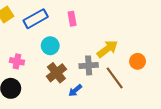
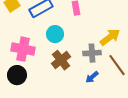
pink cross: (17, 61) -> (23, 49), size x1.6
blue arrow: (75, 90) -> (92, 77), moved

